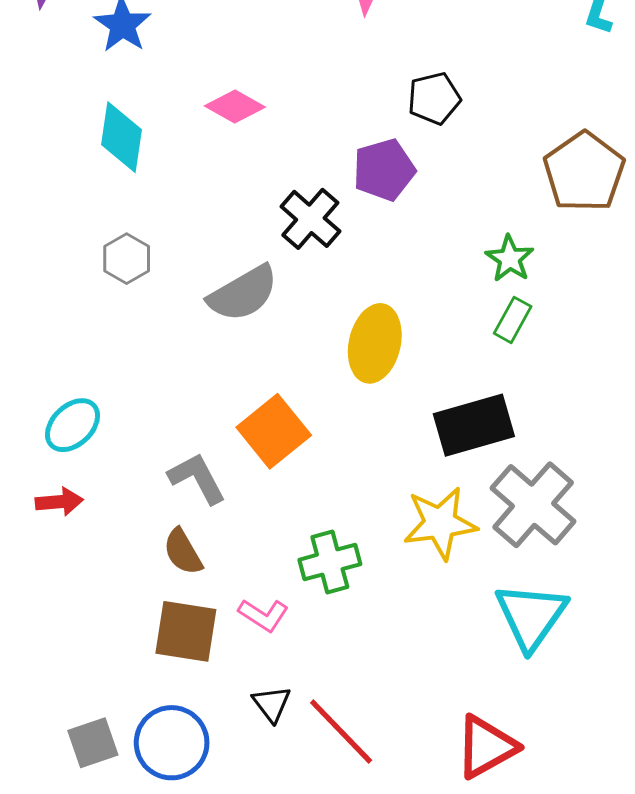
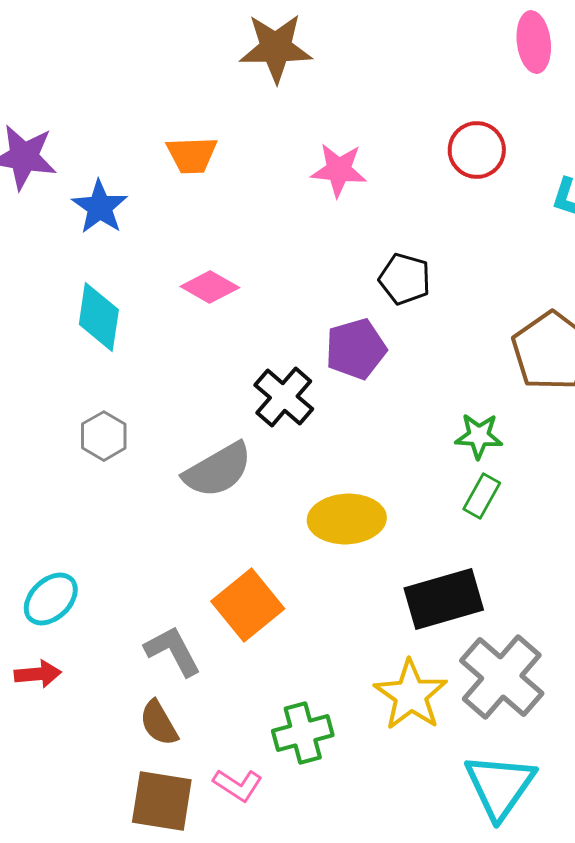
black pentagon: (434, 98) -> (405, 279), turned 30
green star: (510, 259) -> (479, 436), turned -30
yellow ellipse: (375, 343) -> (347, 519), turned 74
yellow star: (440, 523) -> (411, 695), turned -30

